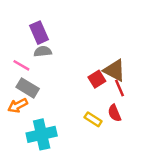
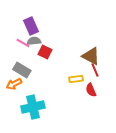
pink line: (21, 65) -> (23, 43), moved
red square: (97, 79) -> (45, 52), moved, turned -32
yellow rectangle: (93, 119) -> (76, 79), moved, turned -40

